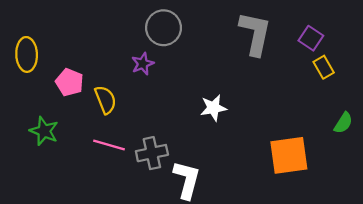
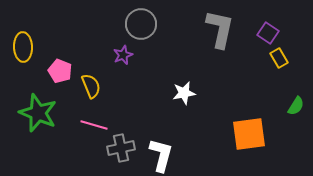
green star: (44, 131) -> (38, 113), size x1.5
gray cross: (152, 153) -> (121, 148), moved

